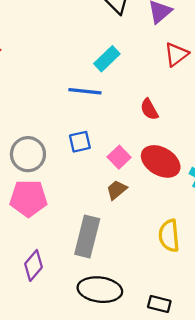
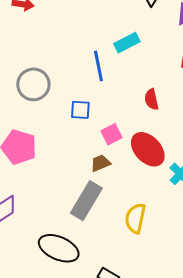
blue line: (85, 91) -> (98, 66), turned 56
gray circle: (28, 154) -> (33, 84), moved
gray rectangle: (87, 237) -> (86, 201), moved

